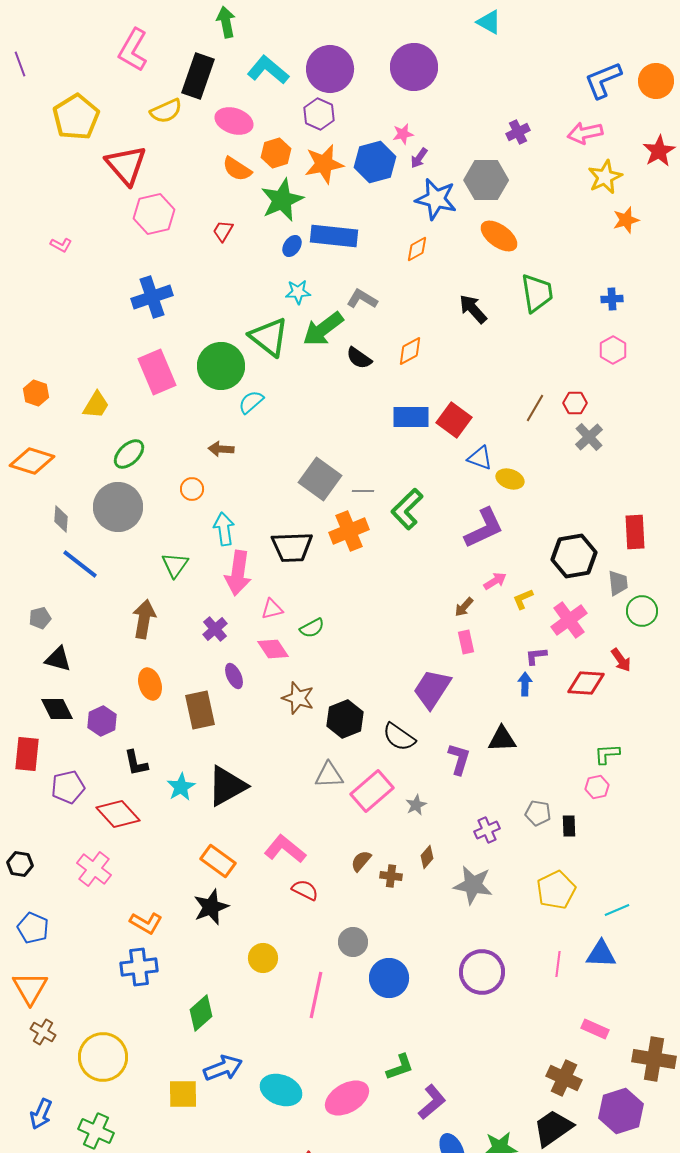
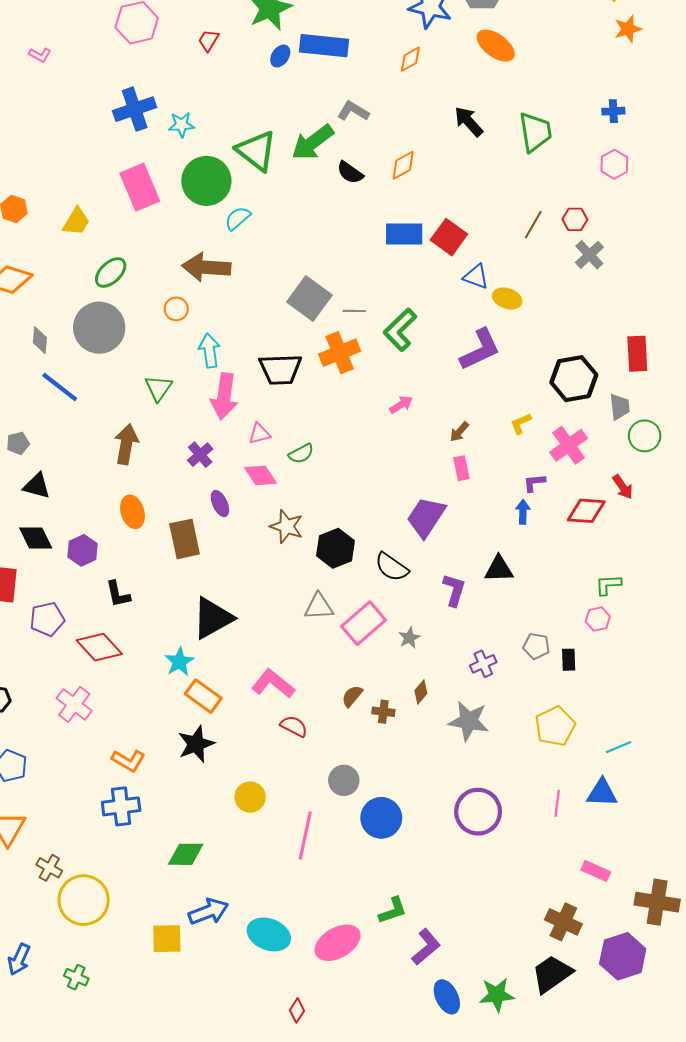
cyan star: (298, 292) -> (181, 125), moved
green trapezoid: (537, 293) -> (535, 132), moved
brown arrow: (221, 449) -> (206, 267), size x1.8
pink arrow: (495, 581) -> (401, 405), moved
cyan star: (181, 787) -> (179, 662), moved
green diamond: (201, 1013) -> (186, 854), turned 42
brown cross: (43, 1032) -> (49, 868), moved
green cross: (96, 1131) -> (76, 977), size x0.7

